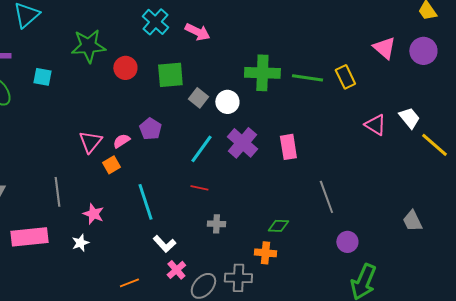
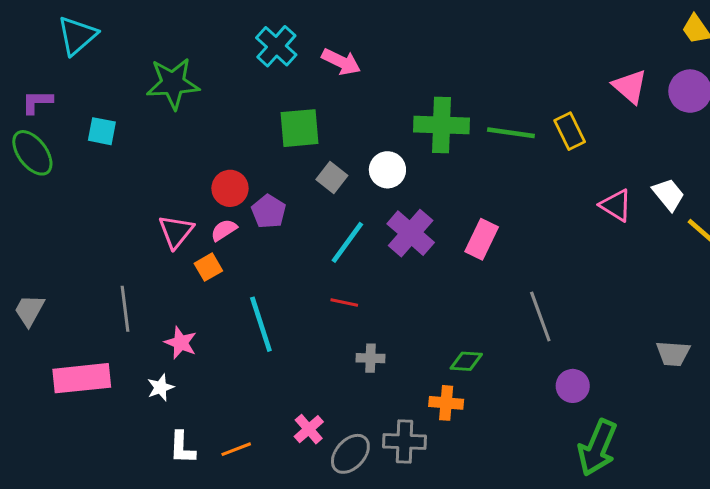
red circle: (125, 68) -> (230, 188), moved
gray square: (198, 98) -> (332, 178), moved
pink rectangle: (288, 147) -> (482, 239), turned 35
gray trapezoid: (412, 221) -> (673, 354), turned -60
white L-shape: (164, 244) -> (182, 448), moved, turned 45

